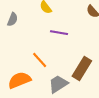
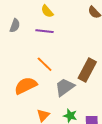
purple line: (59, 33) -> (44, 31), moved

